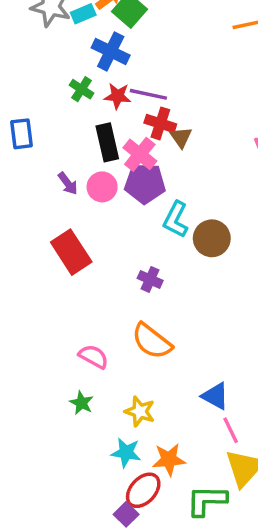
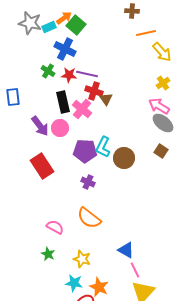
purple arrow: (68, 183) -> (40, 126), size x1.5
purple pentagon: (145, 183) -> (85, 151), moved
orange star: (169, 459) -> (99, 287), turned 30

